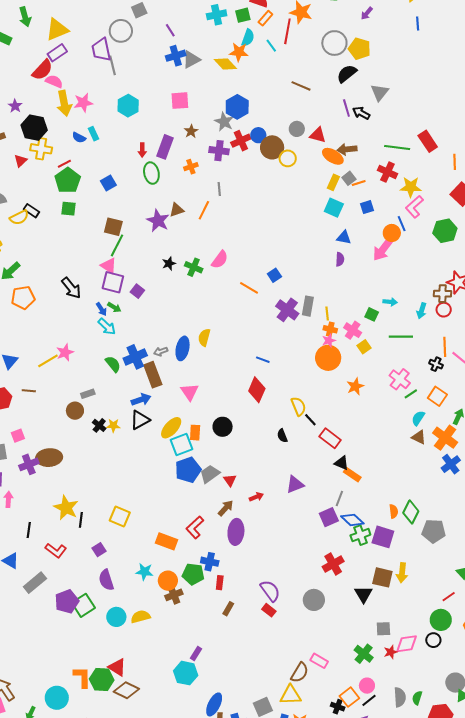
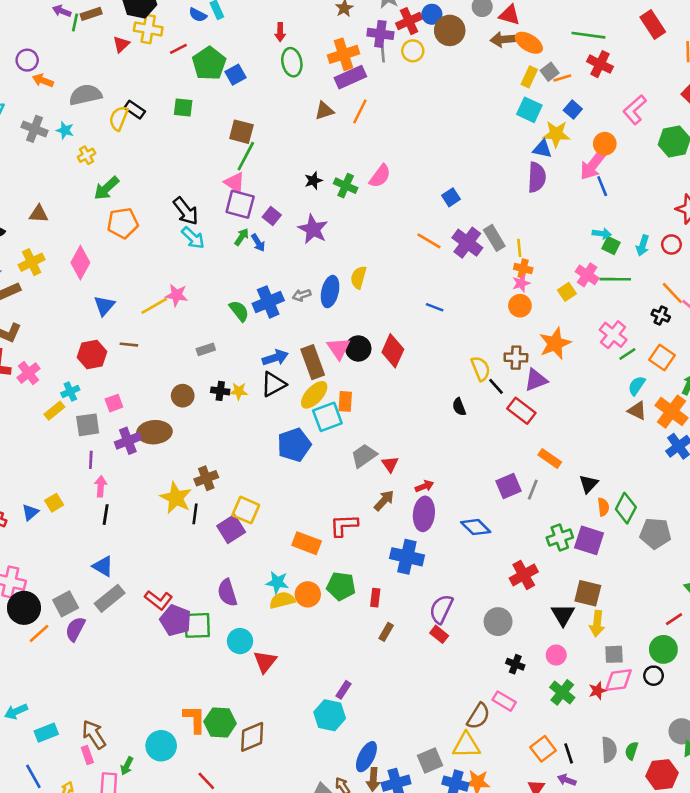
purple rectangle: (165, 147) -> (350, 77), moved, turned 45
green line: (397, 147) -> (588, 35), moved
brown arrow: (347, 149) -> (503, 39), moved
yellow circle: (288, 158) -> (413, 51), moved
orange cross: (191, 167) -> (343, 54), size x1.6
green pentagon: (68, 180) -> (209, 63), moved
yellow star: (411, 187) -> (556, 134), moved
gray line: (219, 189) -> (383, 53), moved
blue square: (367, 207) -> (573, 110), turned -32
yellow semicircle: (19, 217) -> (119, 118), turned 138
purple star: (158, 221) -> (313, 229), moved
blue line: (402, 224) -> (602, 186), moved
purple semicircle: (340, 259) -> (537, 177), size x1.6
orange line: (249, 288) -> (429, 241), moved
brown cross: (442, 294) -> (516, 358), moved
gray rectangle: (308, 306) -> (494, 238), turned -42
green arrow: (114, 307) -> (242, 237), turned -88
blue arrow: (101, 309) -> (258, 243), moved
green square: (372, 314) -> (611, 246), moved
cyan arrow: (107, 327) -> (193, 238), moved
pink cross: (353, 330) -> (587, 275), moved
orange line: (445, 347) -> (672, 293), turned -42
pink star: (65, 352) -> (177, 295), turned 30
orange circle: (328, 358) -> (520, 306), size x0.7
brown rectangle: (153, 375) -> (313, 362), moved
orange star: (355, 386) -> (555, 343), size x1.4
red diamond: (257, 390) -> (393, 351), moved
brown circle: (75, 411) -> (183, 396), moved
black cross: (99, 425) -> (220, 391), turned -32
black circle: (223, 427) -> (358, 348), moved
black triangle: (342, 463) -> (589, 484), moved, turned 49
blue pentagon: (188, 470) -> (294, 445), moved
purple triangle: (295, 484) -> (536, 380), moved
purple square: (329, 517) -> (509, 486), moved
blue diamond: (352, 520) -> (476, 527), moved
red L-shape: (195, 527) -> (344, 525), turned 40
black line: (29, 530) -> (106, 515), moved
purple ellipse: (236, 532) -> (424, 514), moved
purple square: (99, 550) -> (231, 529), moved, size x1.5
red L-shape: (56, 551) -> (159, 600), moved
blue cross: (210, 562) -> (407, 557), moved, size x1.4
yellow arrow: (402, 573) -> (597, 624), moved
gray rectangle: (35, 583) -> (110, 598), moved
purple semicircle: (270, 591) -> (441, 609), turned -120
brown cross: (174, 595) -> (206, 478), moved
purple pentagon: (67, 602) -> (176, 620), turned -30
green square: (83, 605) -> (197, 625), turned 30
yellow semicircle: (141, 617) -> (282, 600), moved
gray square: (383, 629) -> (614, 654), moved
red triangle: (117, 667) -> (265, 662), moved, turned 36
pink circle: (367, 686) -> (556, 655), moved
brown diamond: (126, 690) -> (252, 737), turned -50
black line: (369, 700) -> (569, 753), turned -70
black cross: (338, 707) -> (515, 664), moved

